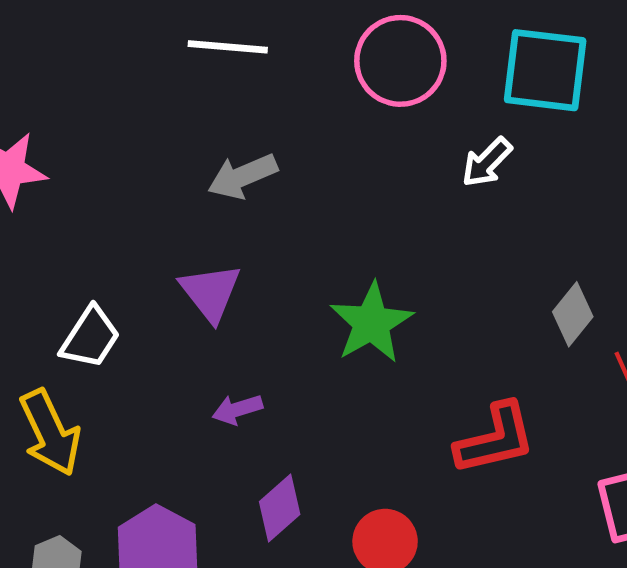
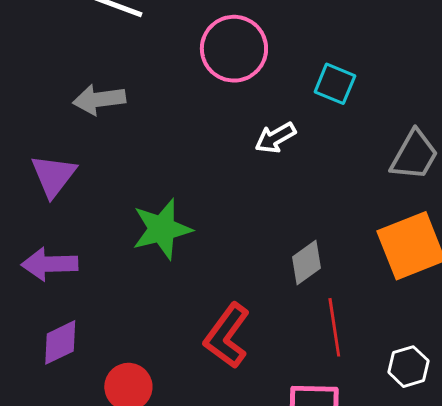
cyan square: (545, 70) -> (335, 84), size x0.6
purple arrow: (237, 409) -> (50, 264), size x1.5
red L-shape: (495, 439) -> (227, 336), turned 124

